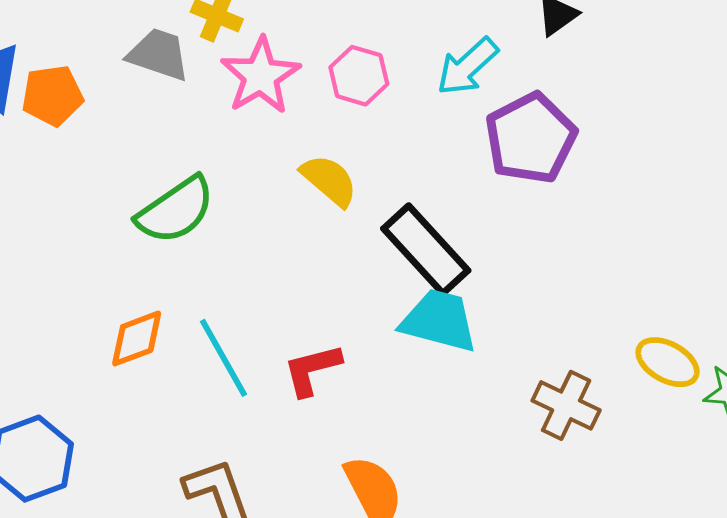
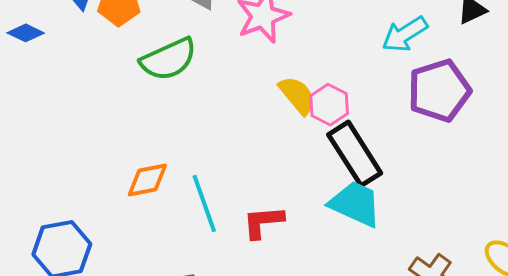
pink hexagon: (359, 76) -> (329, 105), moved
green semicircle: (176, 210) -> (168, 59), moved

